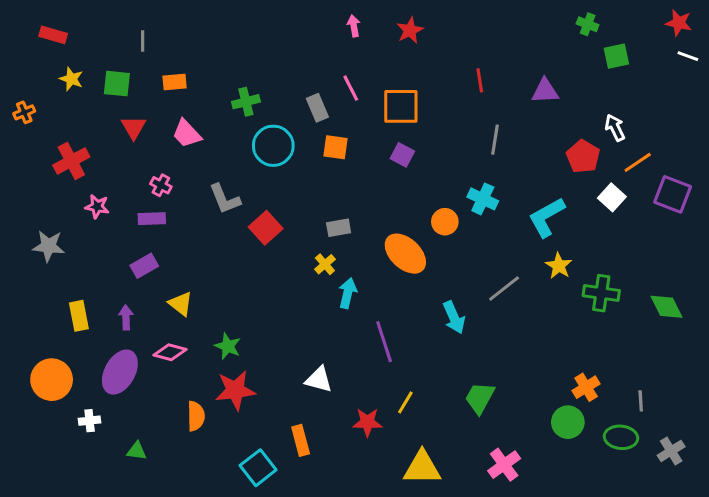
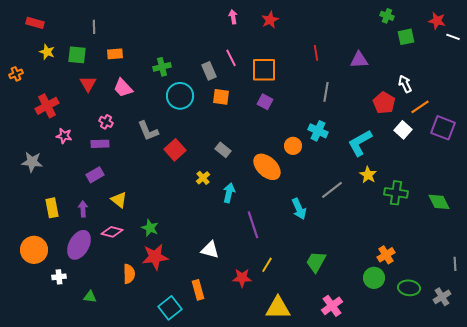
red star: (679, 23) -> (437, 21), moved
gray rectangle: (339, 228) -> (223, 150), turned 49
yellow cross: (325, 264) -> (203, 178), moved
gray line: (641, 401) -> (455, 264), moved

